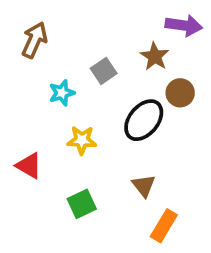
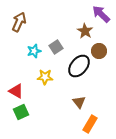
purple arrow: (184, 25) -> (101, 14), turned -144
gray square: (104, 71) -> (56, 47), moved
green square: (82, 204) -> (21, 112), moved

